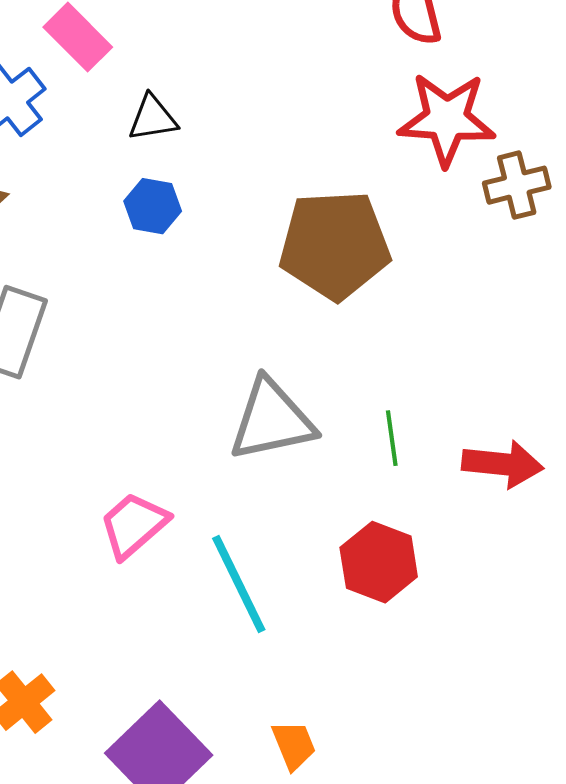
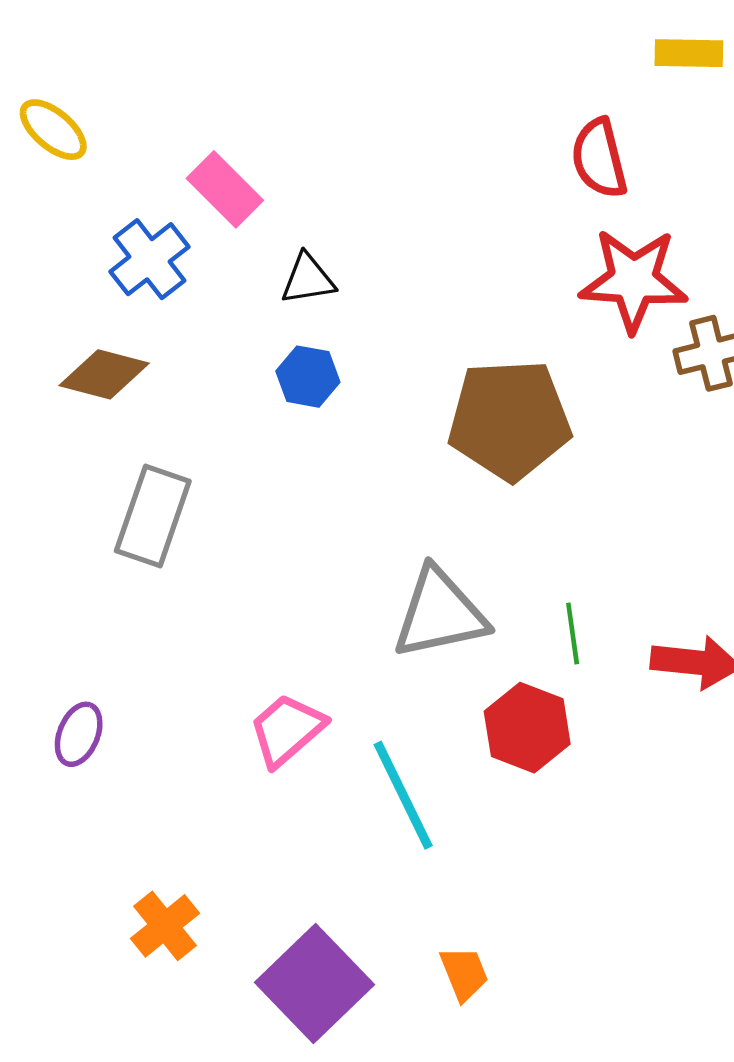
red hexagon: (379, 562) -> (527, 728), moved

